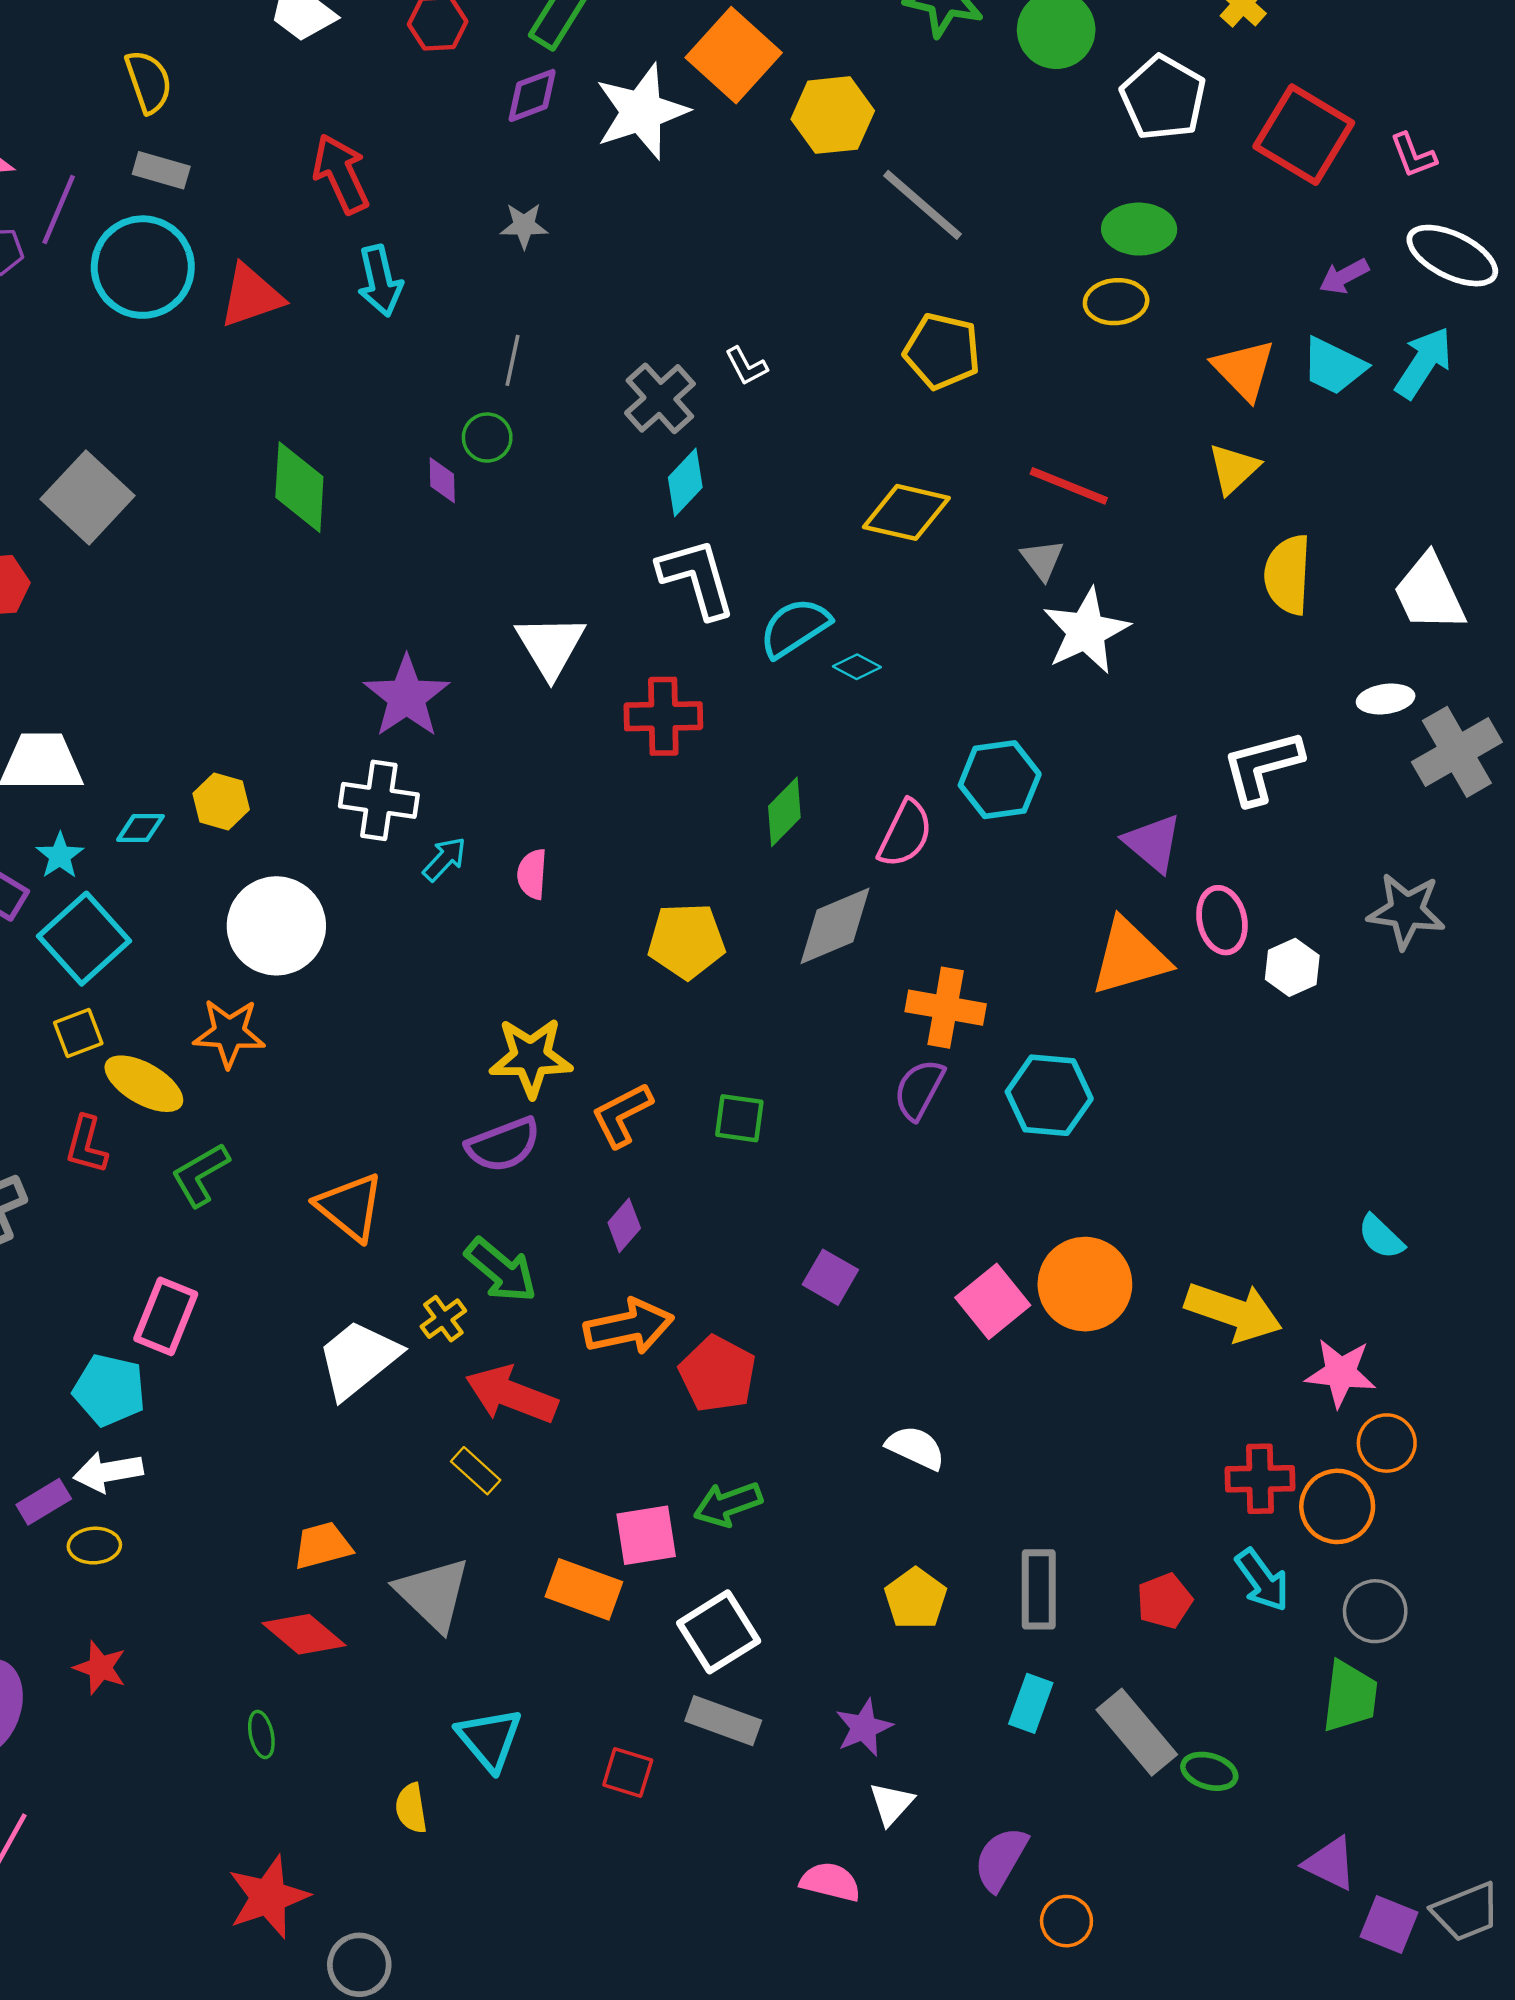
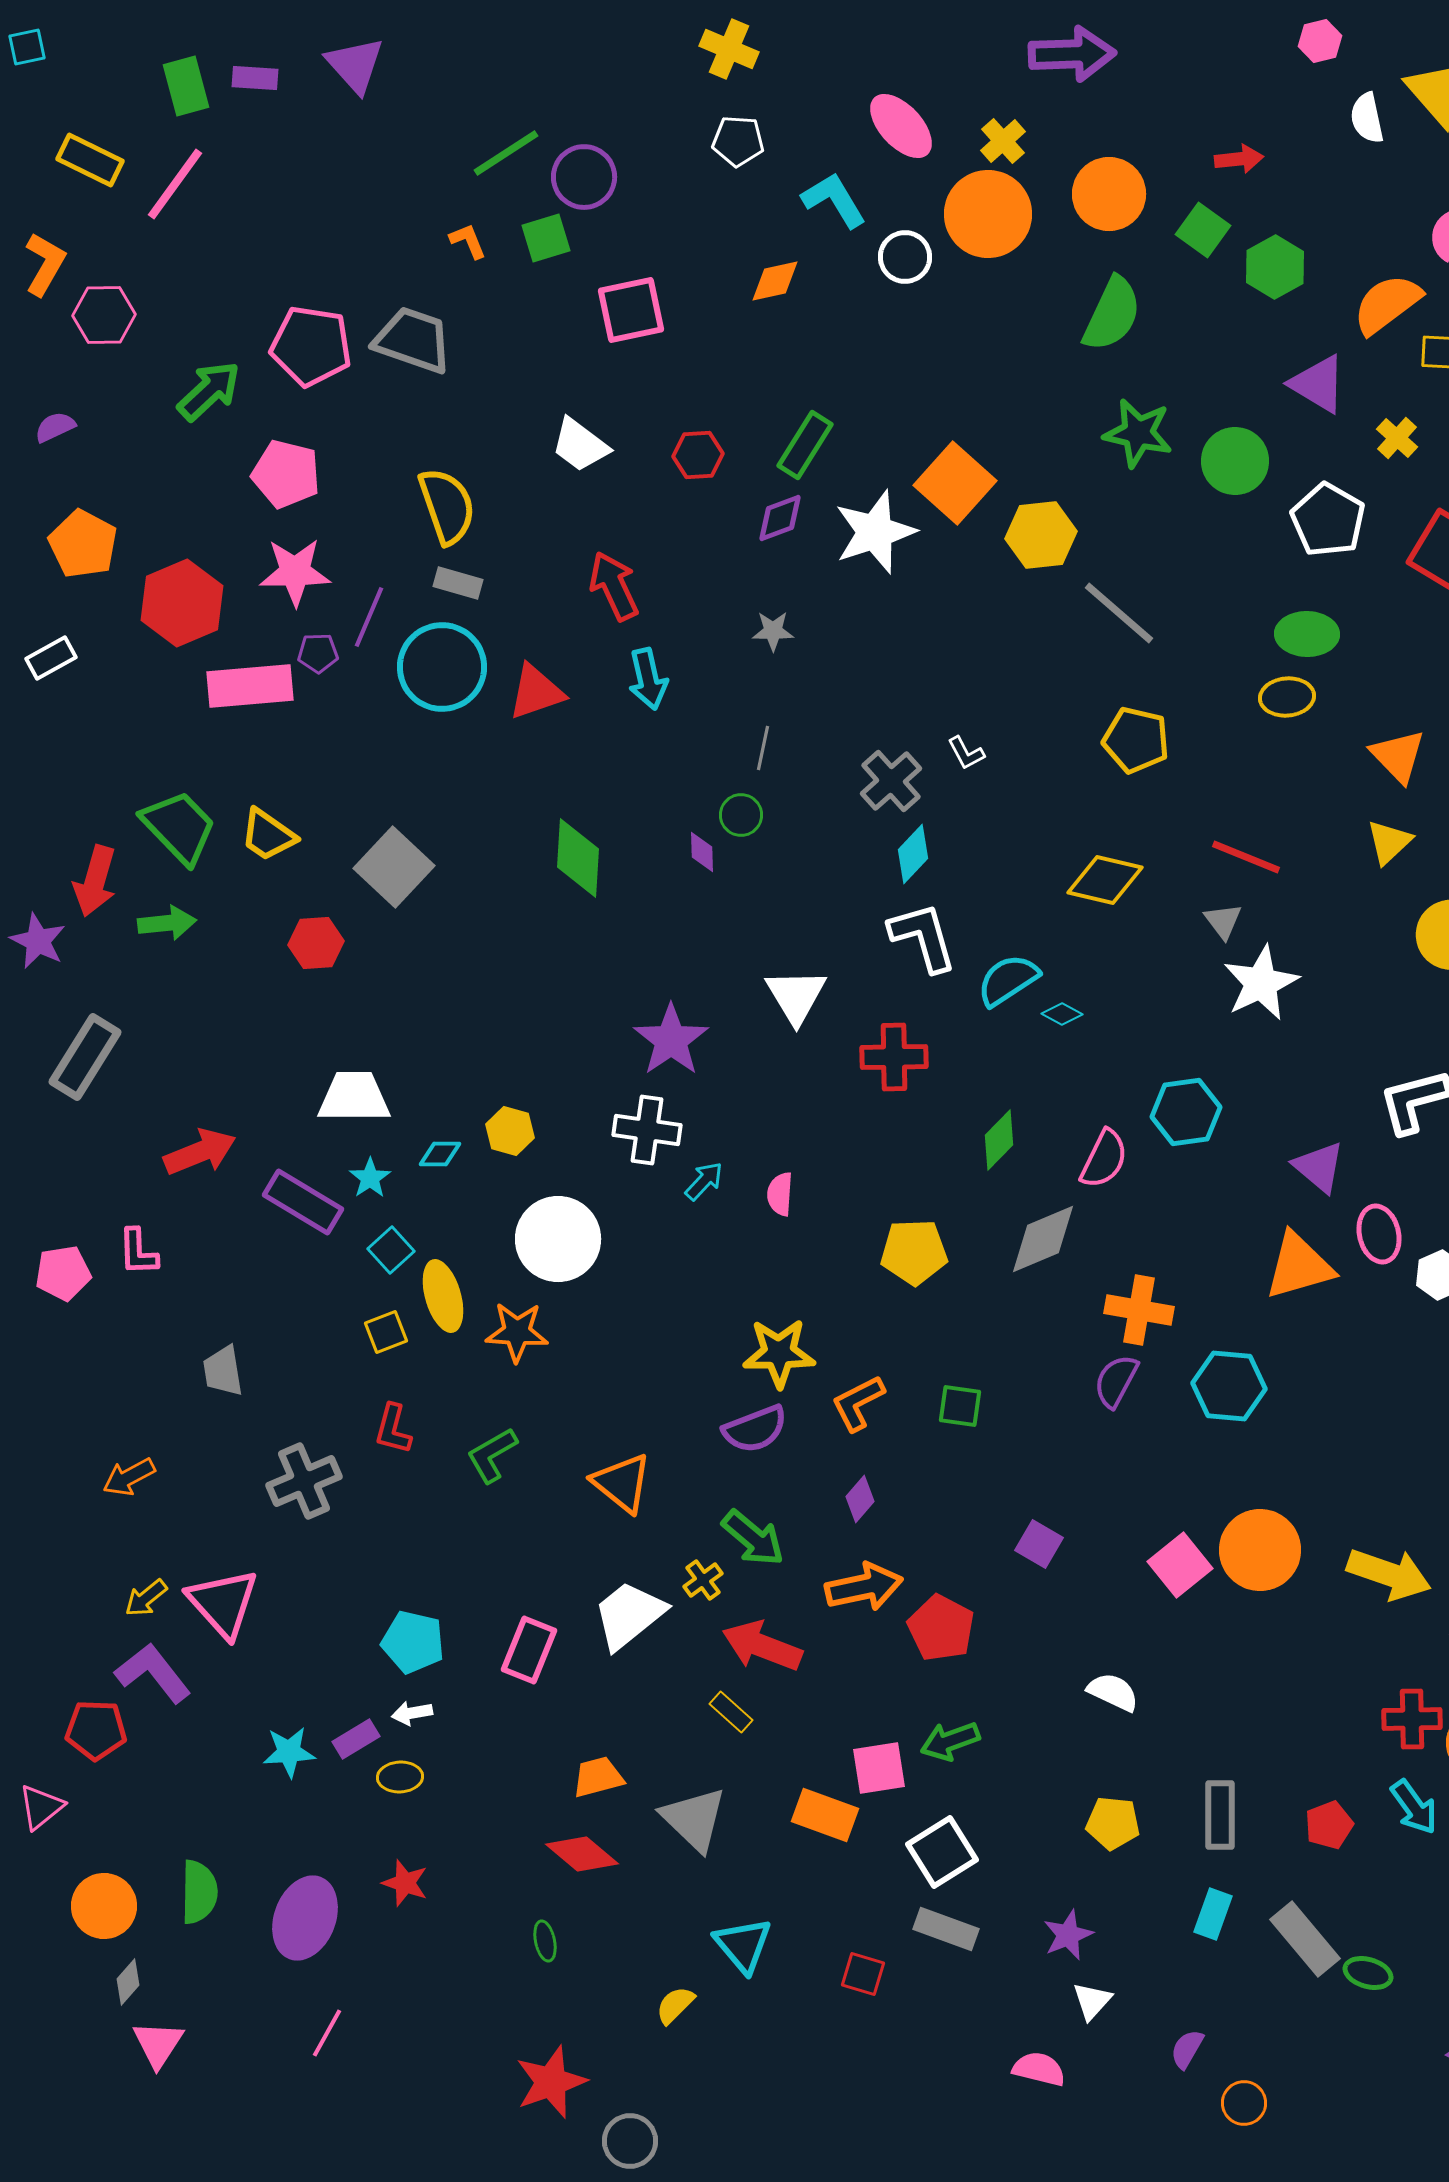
yellow semicircle: (149, 82) -> (447, 506), size x1.4
cyan square: (84, 939) -> (391, 1250), size x0.6
yellow ellipse: (144, 1084) -> (443, 1296), moved, turned 44
pink rectangle: (166, 1316) -> (529, 1650), moved
white arrow: (108, 1472) -> (412, 1713), size x0.7
yellow pentagon: (916, 1599) -> (1113, 1823), turned -30
yellow semicircle: (411, 1808) -> (675, 2005), turned 54
purple semicircle: (1001, 1859) -> (1187, 2049), size x0.7

